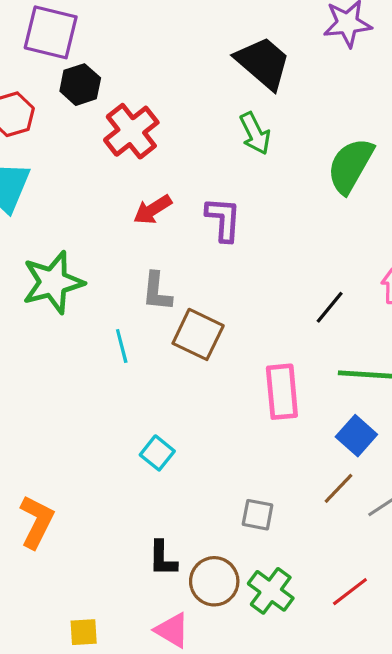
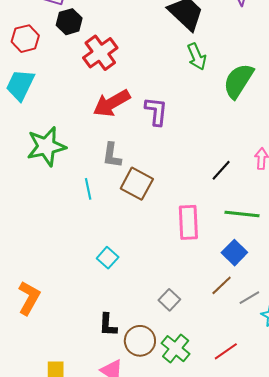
green arrow: (255, 133) -> (197, 57), moved
red arrow: (153, 210) -> (112, 103), size x1.5
gray square: (258, 515) -> (169, 300), turned 30

